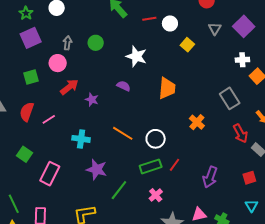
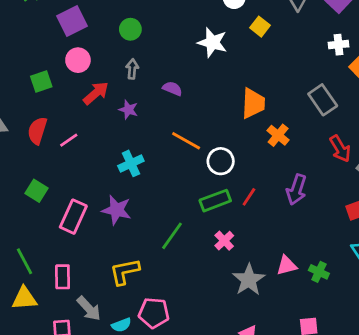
purple square: (31, 38) -> (72, 21), moved
gray arrow: (67, 43) -> (132, 69), moved
white star: (136, 56) -> (212, 42), moved
orange trapezoid: (167, 88) -> (253, 103), moved
orange line: (123, 133) -> (186, 141), moved
cyan cross: (81, 139) -> (131, 163), moved, turned -30
purple star: (97, 169) -> (117, 210), moved
purple arrow: (210, 177) -> (296, 190), moved

